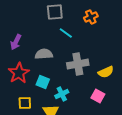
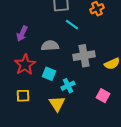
pink square: (98, 96) -> (103, 96), moved
yellow square: (25, 103) -> (23, 96), moved

